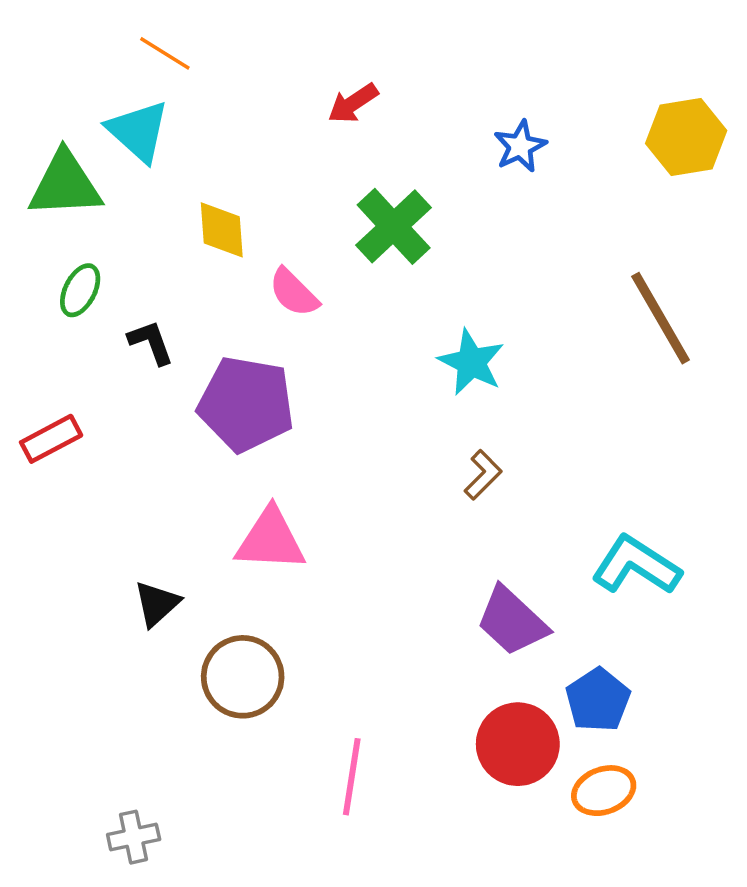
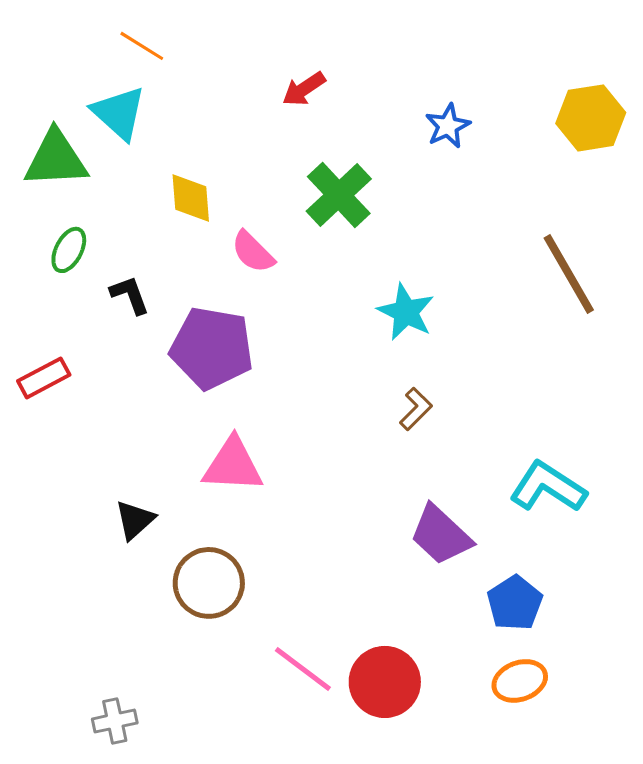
red circle: (518, 744) -> (385, 682), moved
pink line: (352, 777) -> (303, 669), turned -62

